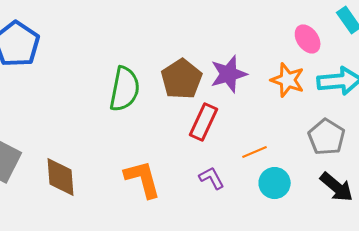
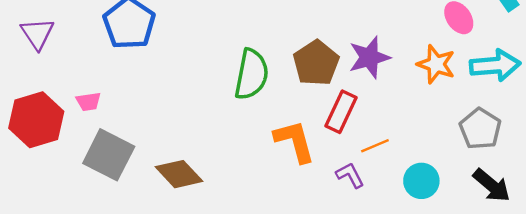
orange line: (255, 152) -> (375, 146), moved
brown diamond: (61, 177) -> (179, 174), turned -39
orange L-shape: (143, 179) -> (295, 141), moved

